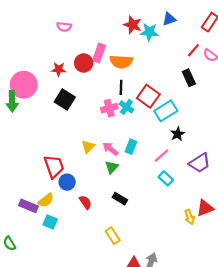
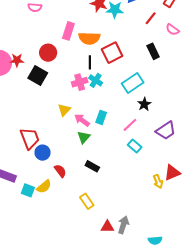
red line: (193, 50) -> (151, 18), moved
red circle: (84, 63) -> (48, 53), moved
red star: (59, 69) -> (17, 60), moved
red square: (148, 96) -> (112, 53), moved, turned 30
yellow triangle: (88, 147) -> (64, 110), moved
yellow semicircle: (46, 200) -> (44, 187), moved

